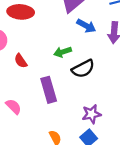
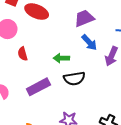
purple rectangle: (49, 90) -> (38, 87), turned 60

